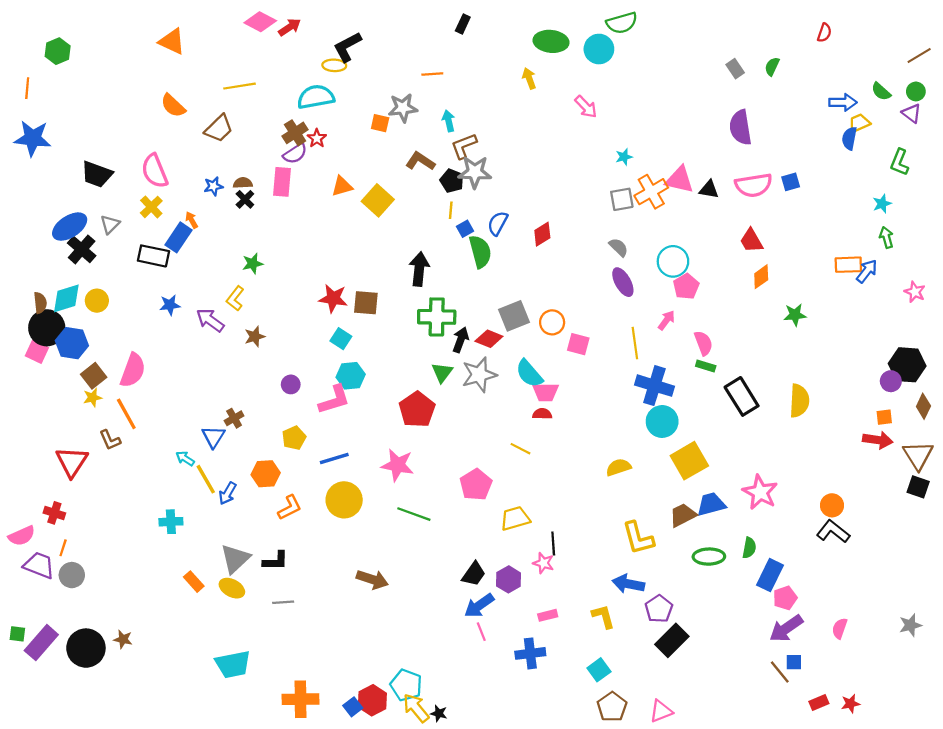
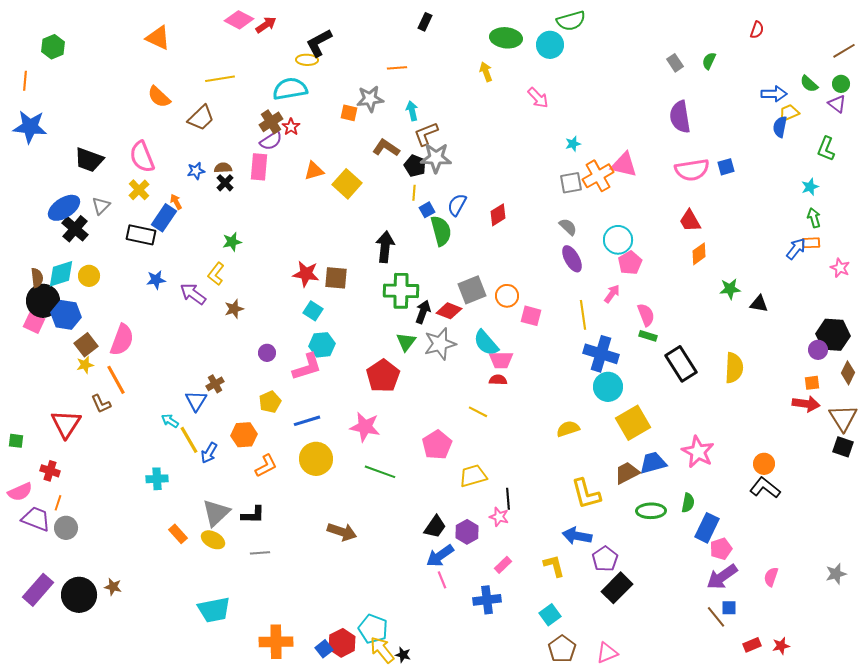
black triangle: (709, 190) -> (759, 304), moved
orange rectangle: (848, 265) -> (811, 243), moved, size x0.7
pink rectangle: (548, 615) -> (503, 565), turned -30
green square: (17, 634) -> (16, 441), moved

